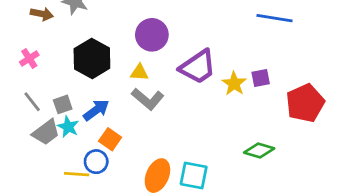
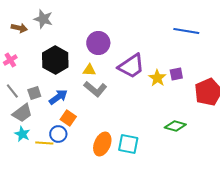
cyan star: (68, 127) -> (22, 134), moved

